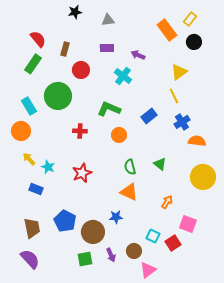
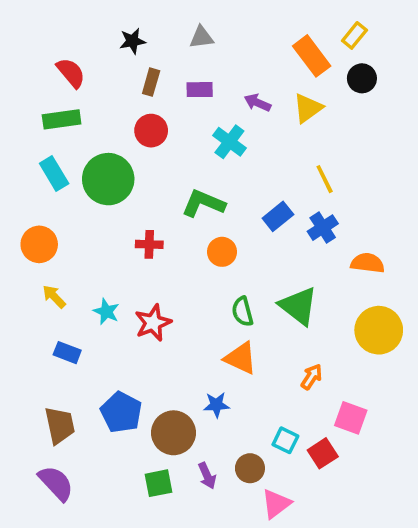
black star: (75, 12) -> (132, 41), moved
brown rectangle: (65, 49) -> (151, 82), moved
green rectangle: (33, 64) -> (62, 119), turned 48
yellow triangle: (179, 72) -> (308, 108), moved
cyan rectangle: (29, 106) -> (54, 173), moved
blue cross: (182, 122) -> (323, 228), moved
green triangle: (160, 164) -> (298, 306), size x1.6
cyan star: (48, 167) -> (106, 312), moved

